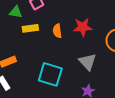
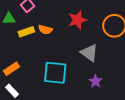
orange semicircle: (57, 31) -> (45, 30), moved, turned -56

